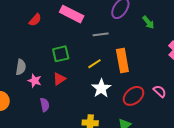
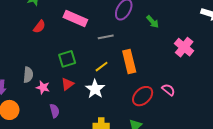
white star: (101, 88) -> (95, 89), moved

